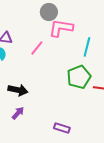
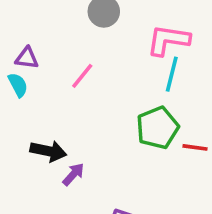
pink L-shape: (61, 28) -> (168, 40), moved
purple arrow: (18, 113) -> (73, 174), moved

